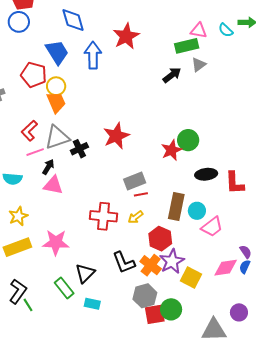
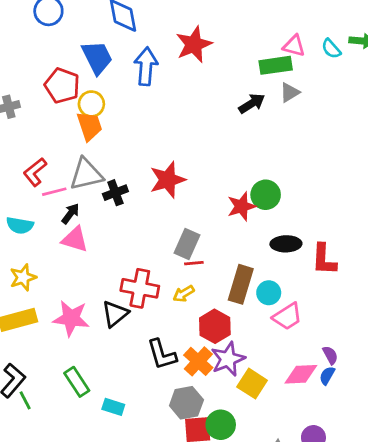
red L-shape: (29, 131) -> (35, 172), moved
gray rectangle: (135, 181) -> (187, 244), turned -50
black triangle: (85, 273) -> (115, 314), moved

